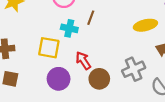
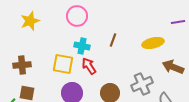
brown line: (91, 18) -> (113, 40), moved
red arrow: (83, 61) -> (89, 66), moved

